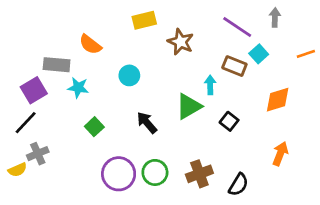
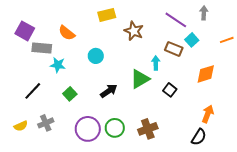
purple square: (34, 90) -> (25, 31), moved, turned -30
black line: (26, 123) -> (33, 91), moved
black arrow: (147, 123) -> (109, 91), turned 96
gray cross: (38, 154) -> (46, 123), moved
yellow semicircle: (18, 170) -> (21, 126), moved
black semicircle: (239, 185) -> (199, 137), moved

